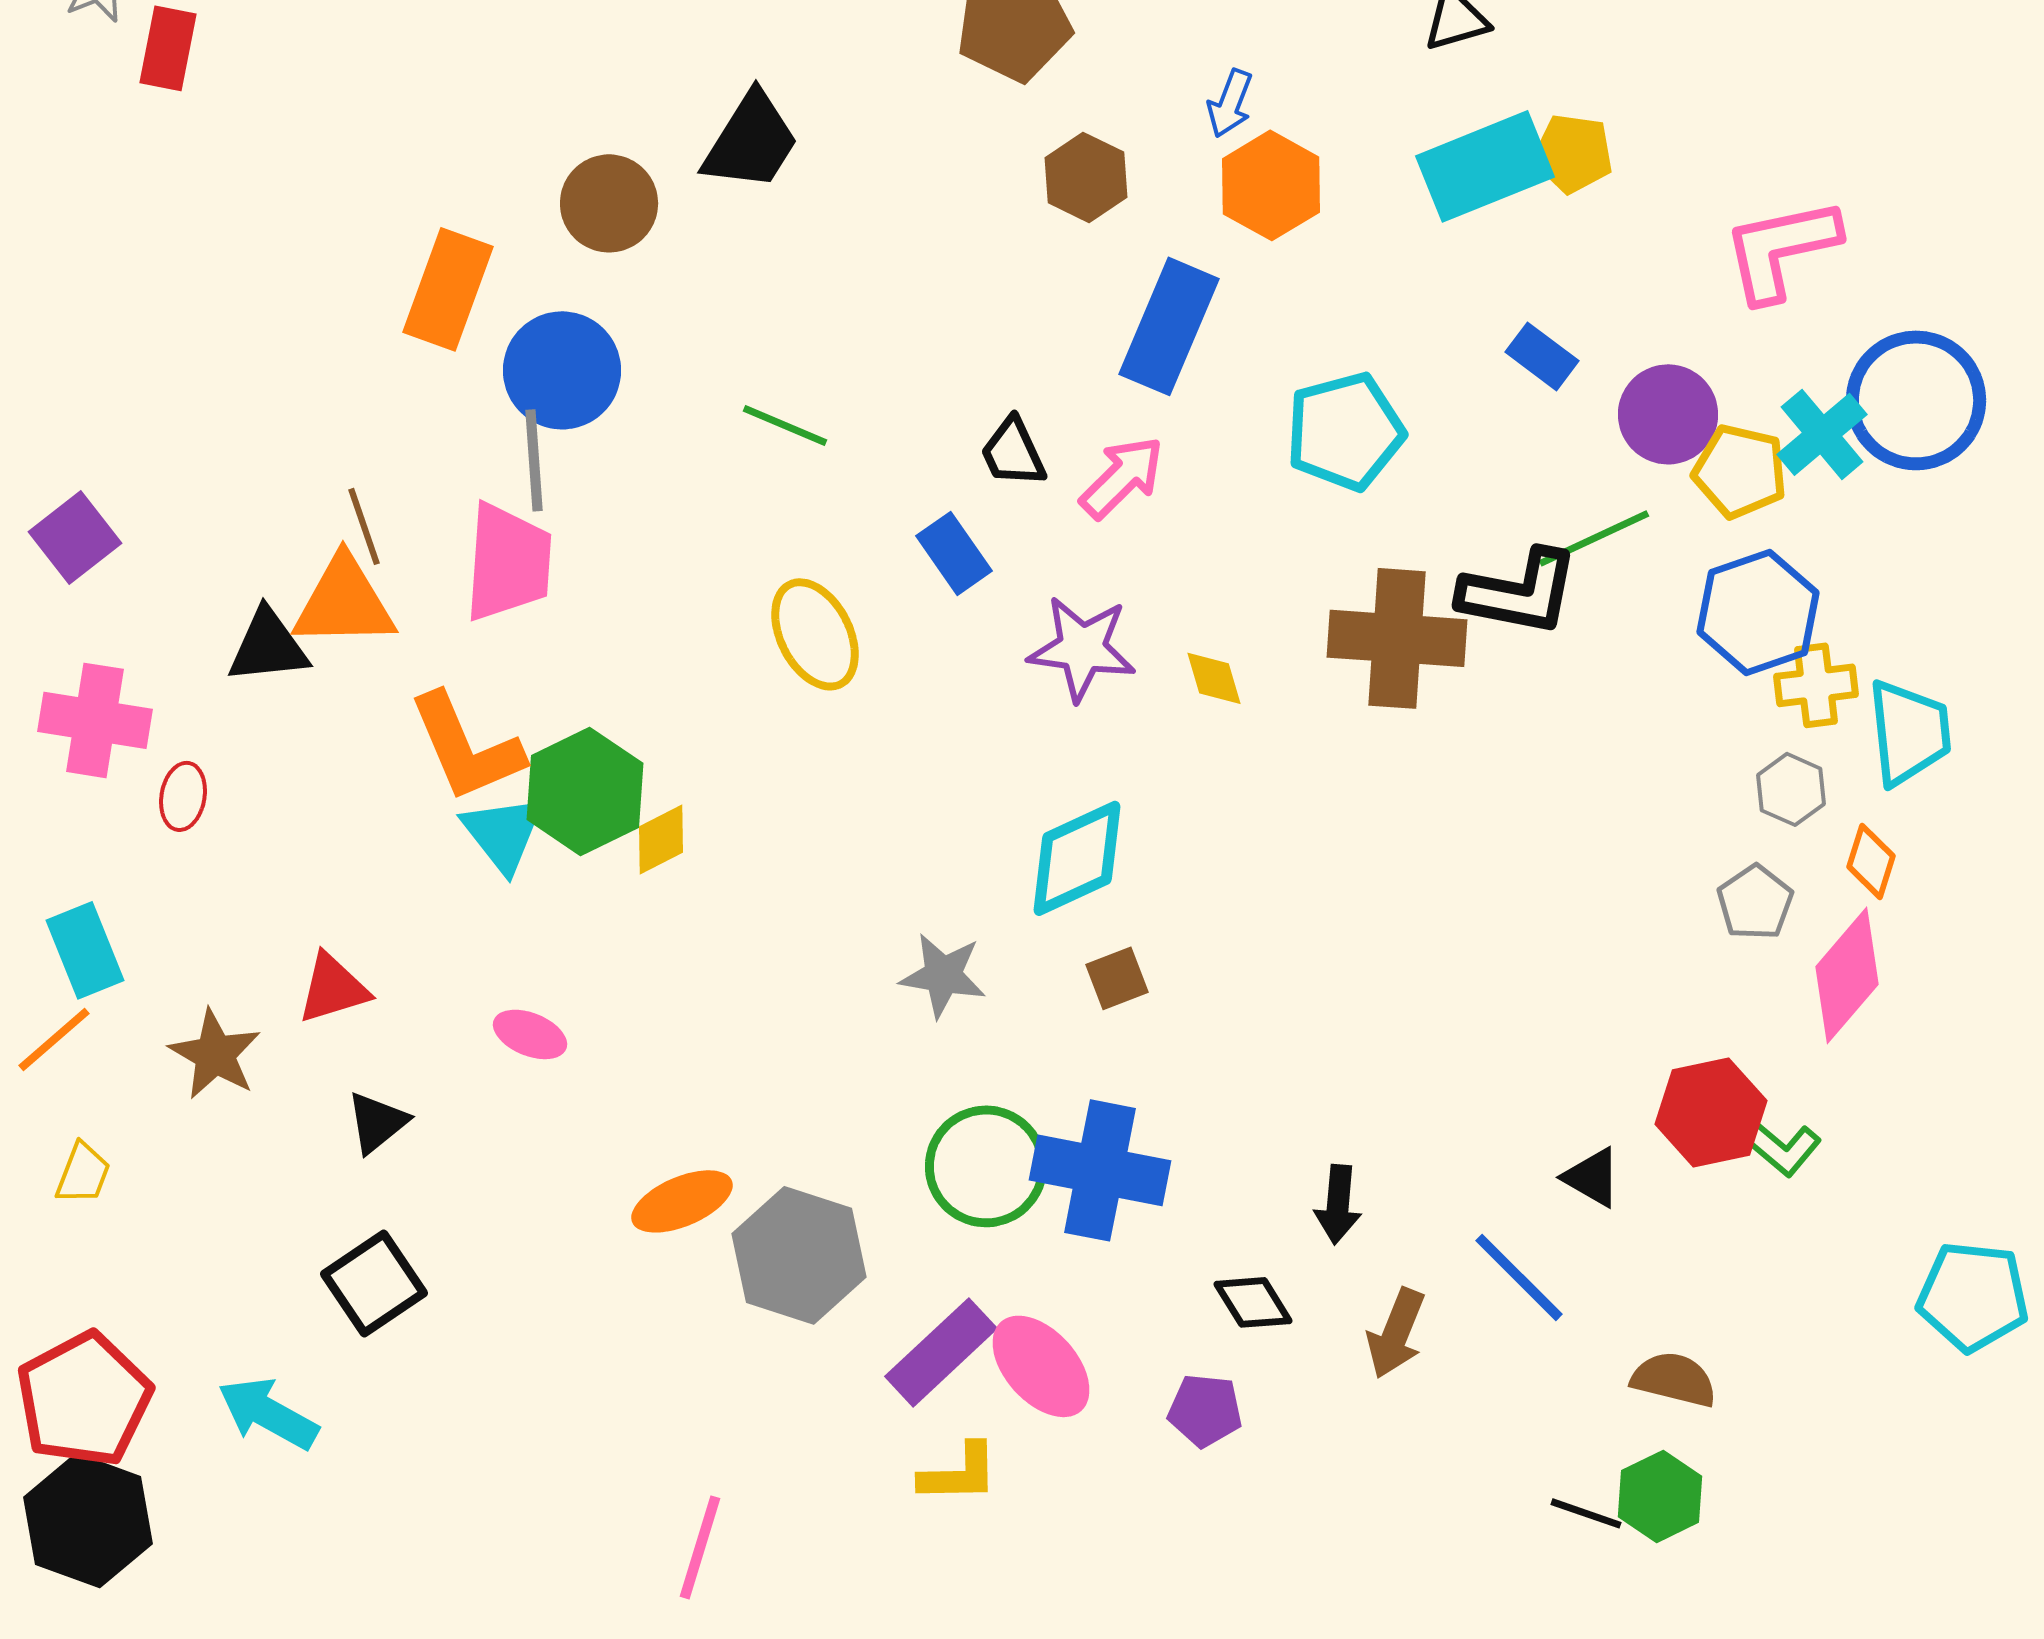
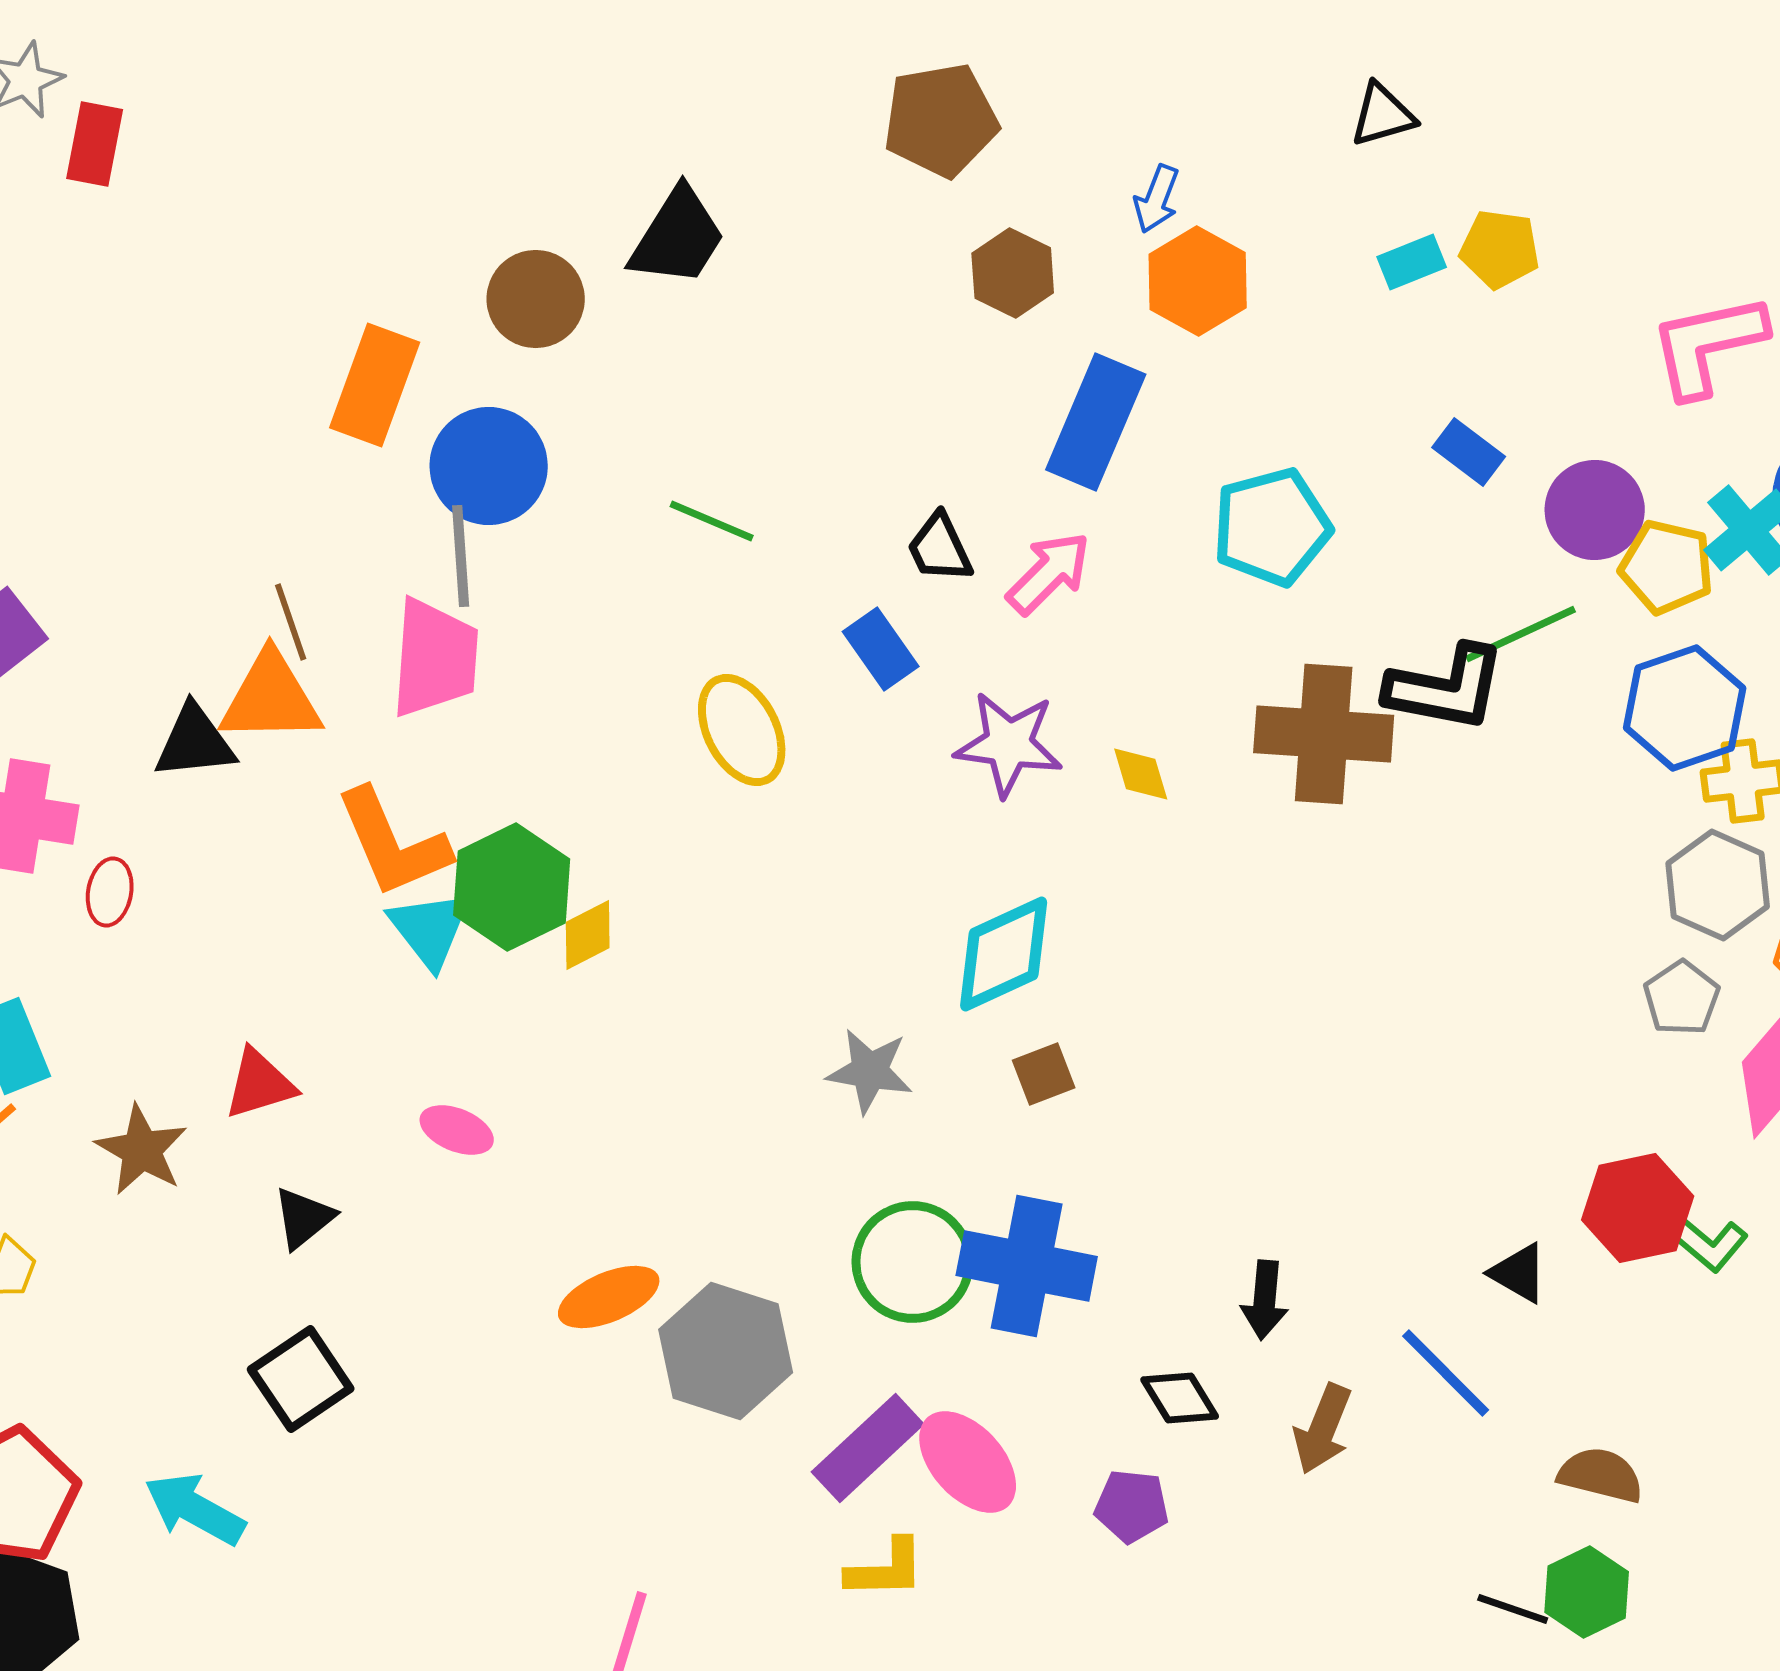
cyan rectangle: (1485, 166) -> (1412, 262), size x0.5
gray hexagon: (1791, 789) -> (1718, 885), size x1.5

